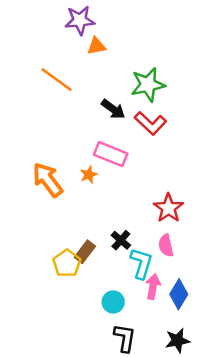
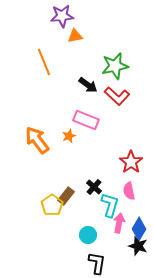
orange line: (57, 79) -> (44, 62), turned 32
black star: (177, 341) -> (138, 246), moved, turned 30

